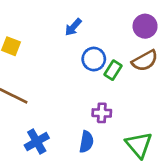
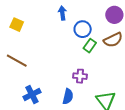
blue arrow: (73, 27) -> (62, 13), turned 128
blue circle: (94, 59) -> (83, 29), moved

